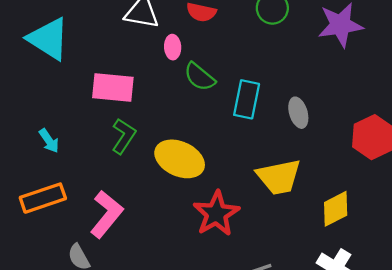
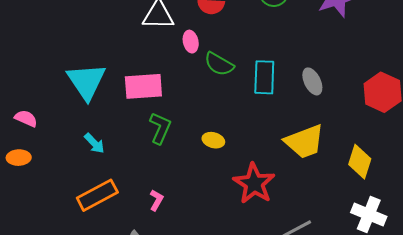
cyan triangle: (48, 39) -> (86, 81), moved, turned 33
yellow ellipse: (180, 159) -> (213, 140), size x0.5
yellow diamond: (336, 209) -> (360, 162), turned -36
pink L-shape: (106, 214) -> (156, 200), size x0.5

